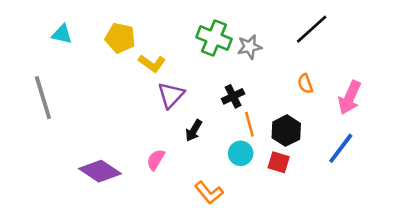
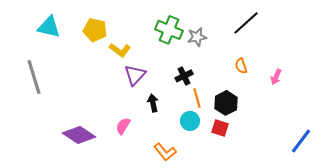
cyan triangle: (62, 34) -> (49, 27), size x1.4
pink arrow: (350, 98) -> (276, 77), size x0.6
black arrow: (194, 131) -> (153, 103), turned 138
blue line: (341, 148) -> (301, 141), moved

